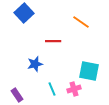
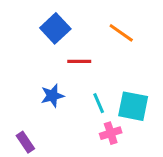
blue square: (24, 13) -> (55, 28), moved
cyan line: (52, 89) -> (99, 103), moved

